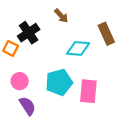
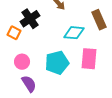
pink rectangle: (88, 91) -> (89, 59), moved

